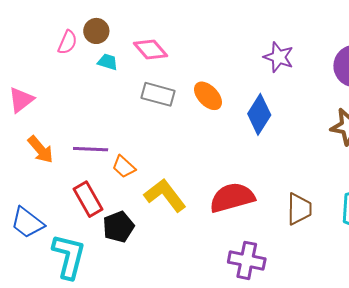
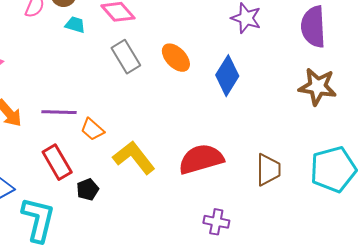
gray rectangle: (158, 94) -> (126, 57), turned 44
black pentagon: (118, 227) -> (88, 189), size x0.7
purple cross: (247, 260) -> (216, 222), size x0.7

